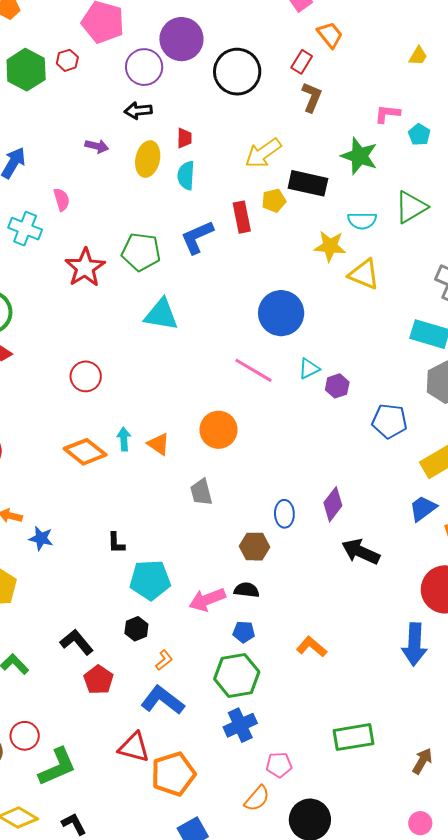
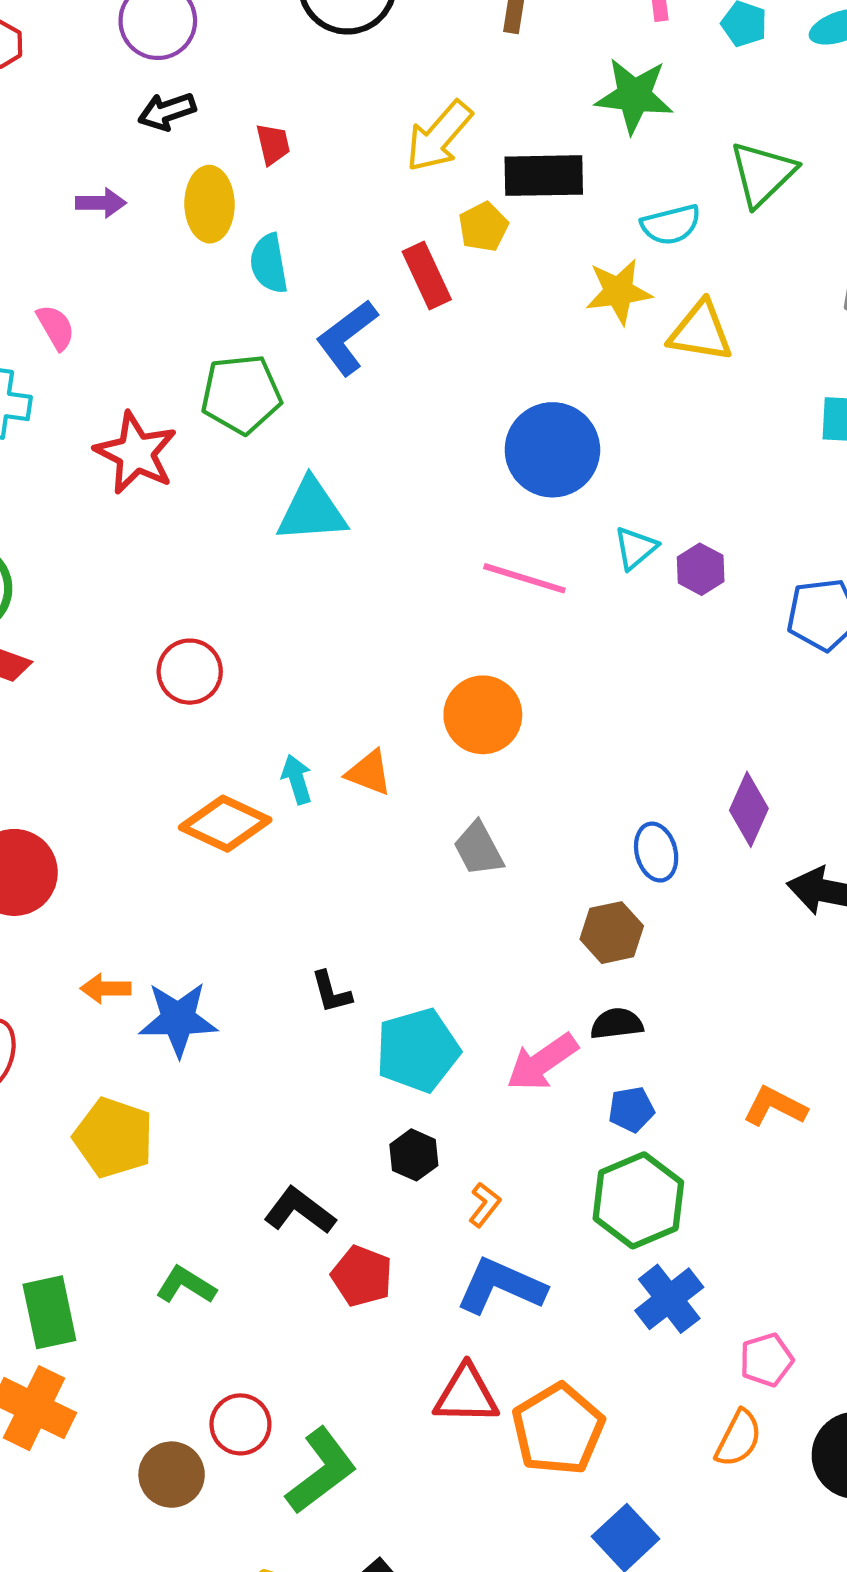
cyan semicircle: (186, 175) -> (269, 264), moved
blue star: (41, 538) -> (178, 1019), size x1.5

